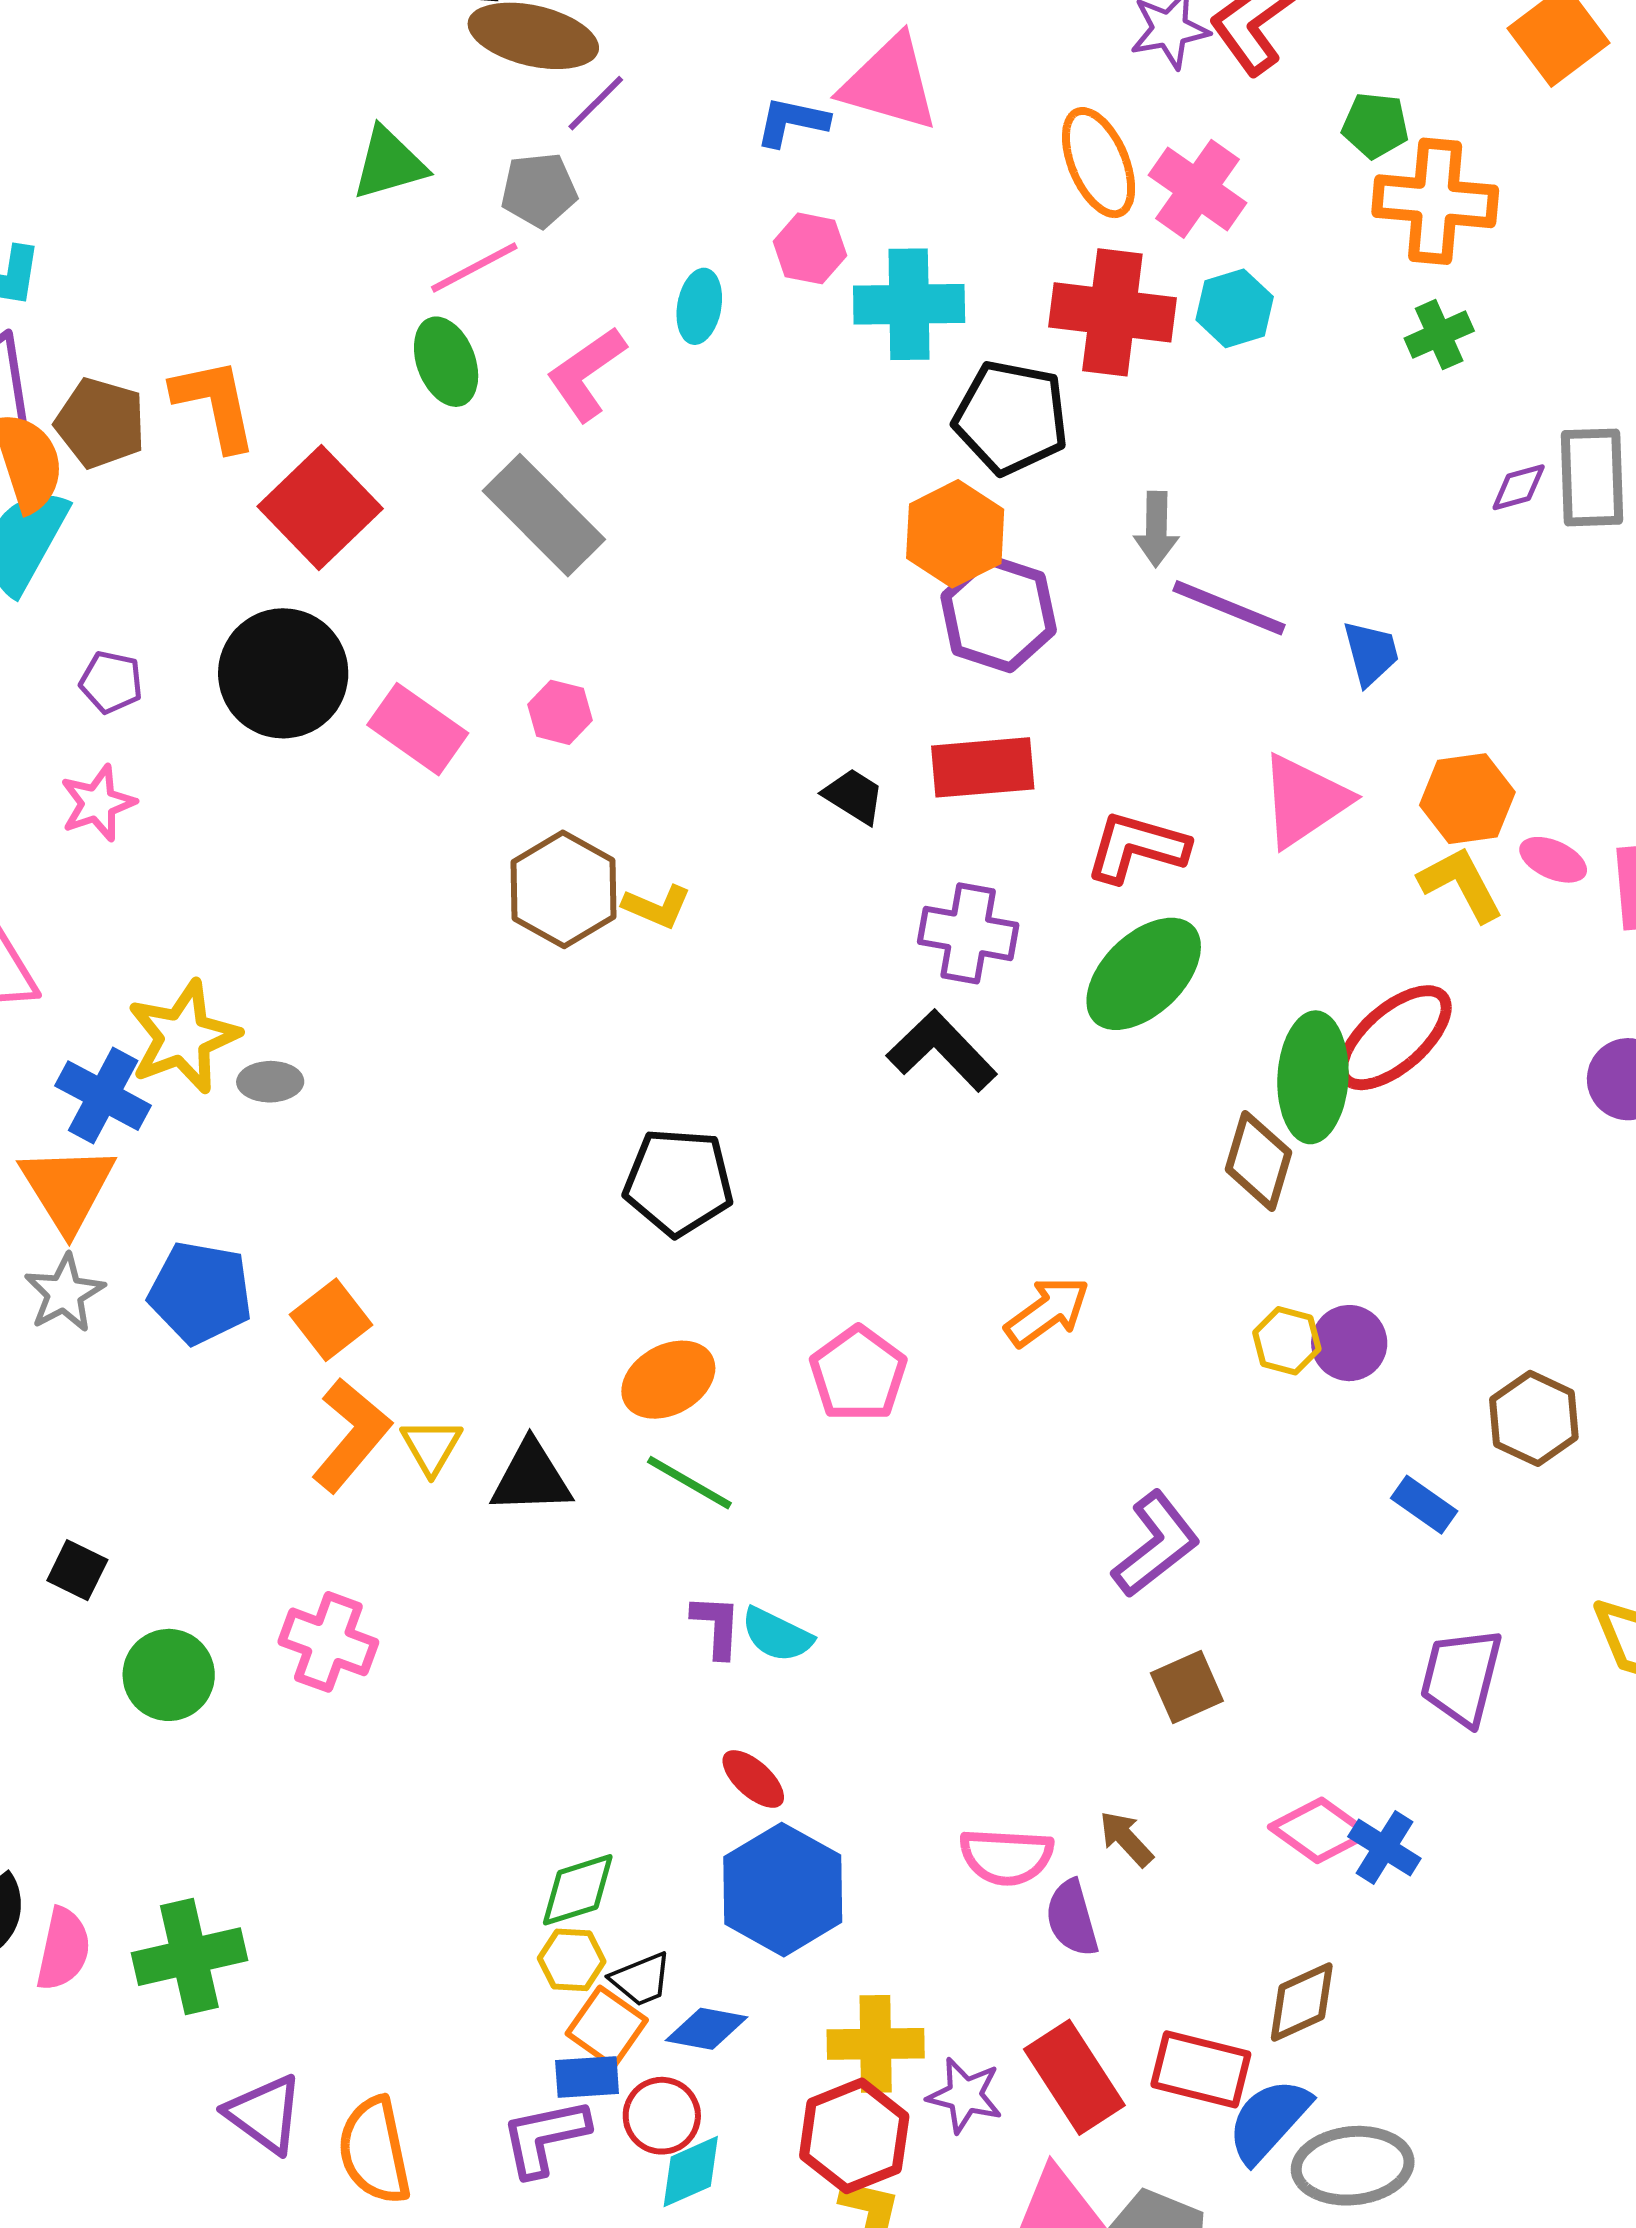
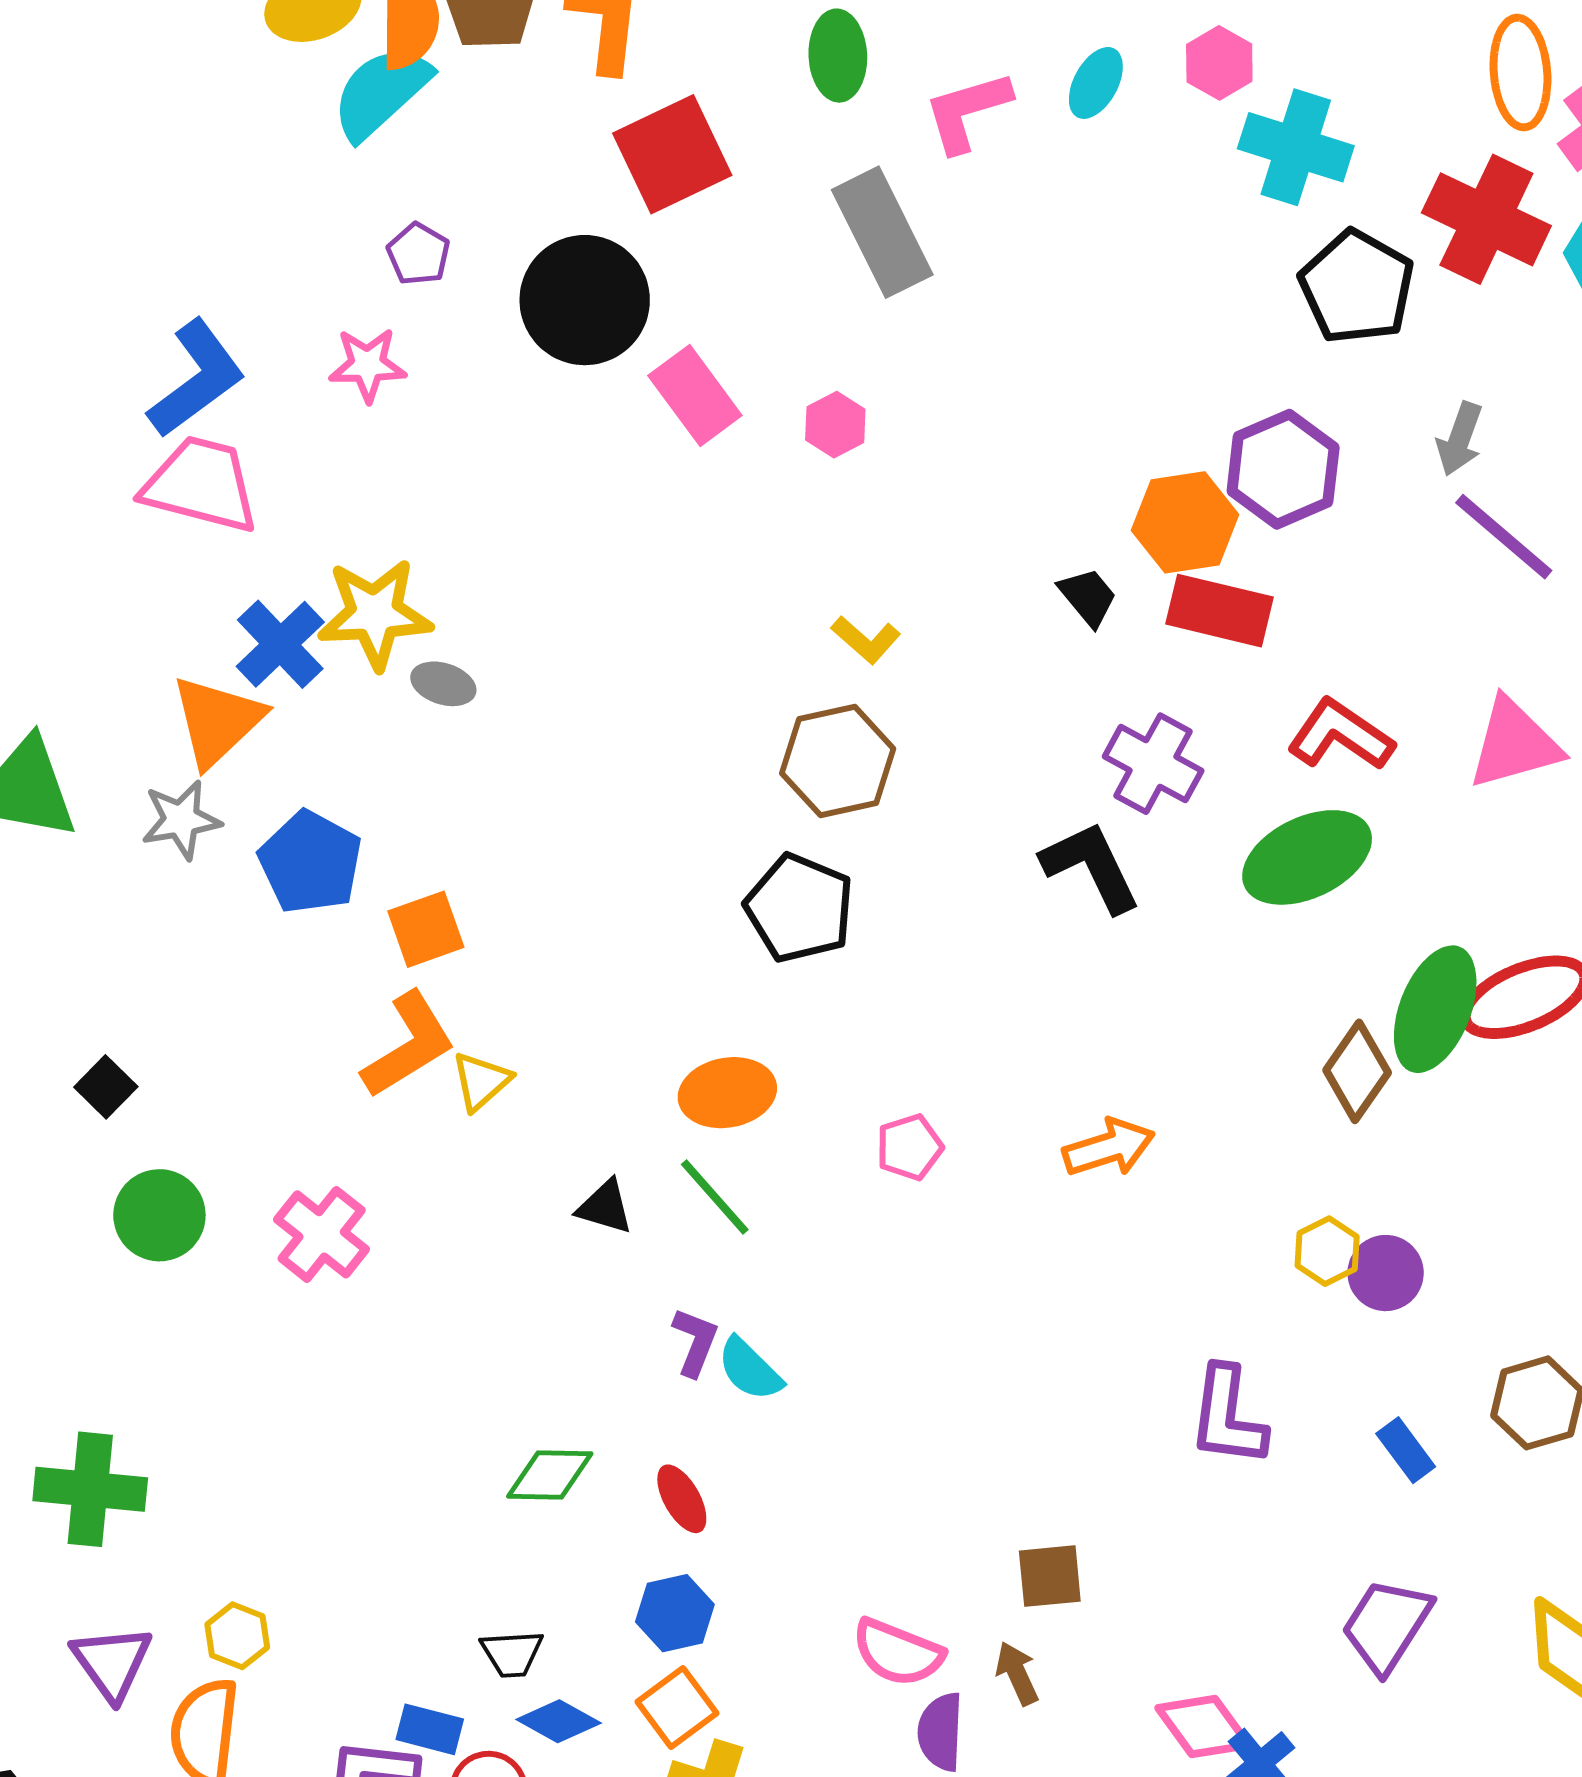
orange hexagon: (955, 534) -> (1185, 522), moved
brown hexagon: (563, 889) -> (838, 761), moved
pink pentagon: (858, 1374) -> (909, 1147), size x0.7
black triangle: (531, 1478) -> (605, 1207), moved, size x0.7
purple L-shape: (1156, 1544) -> (1228, 1416), moved, turned 117
brown square: (1187, 1687) -> (1050, 1576), moved
green diamond: (578, 1890) -> (550, 1475), moved
blue hexagon: (783, 1890) -> (675, 1613), size x0.6
yellow hexagon: (572, 1960) -> (237, 1636), moved
orange square: (607, 2027) -> (677, 1708), moved

